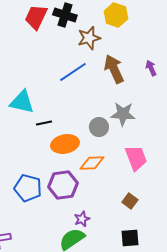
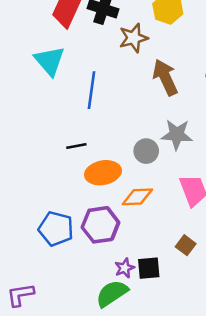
blue line: (73, 72) -> (92, 90), moved, turned -48
cyan triangle: (22, 102) -> (50, 61), moved, turned 36
black square: (130, 238) -> (149, 268), moved

